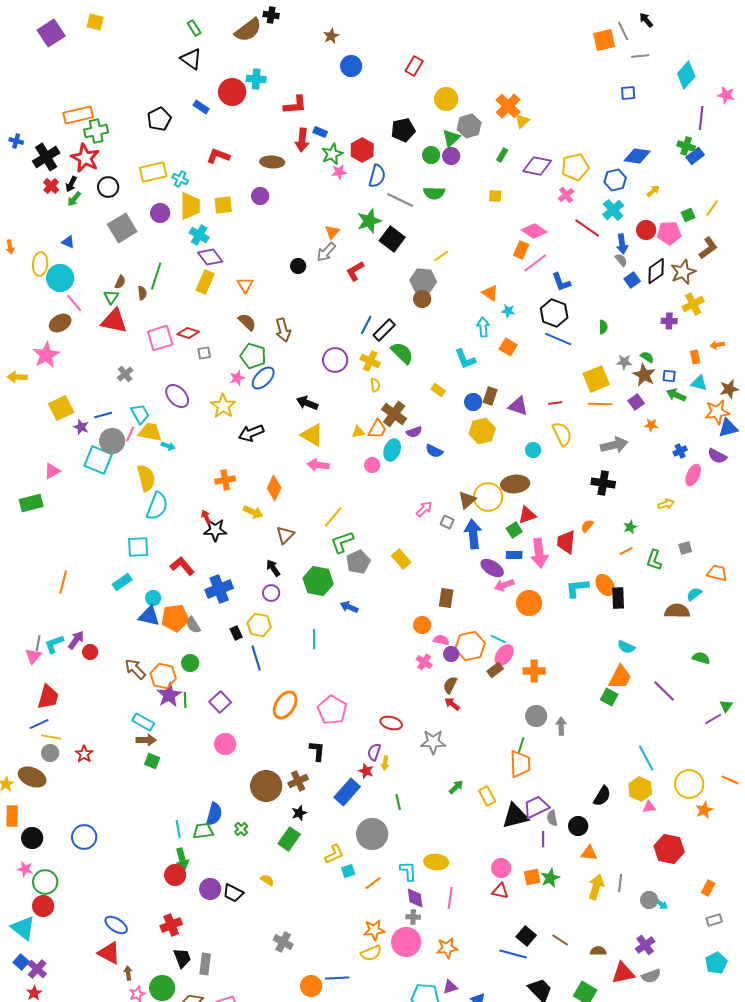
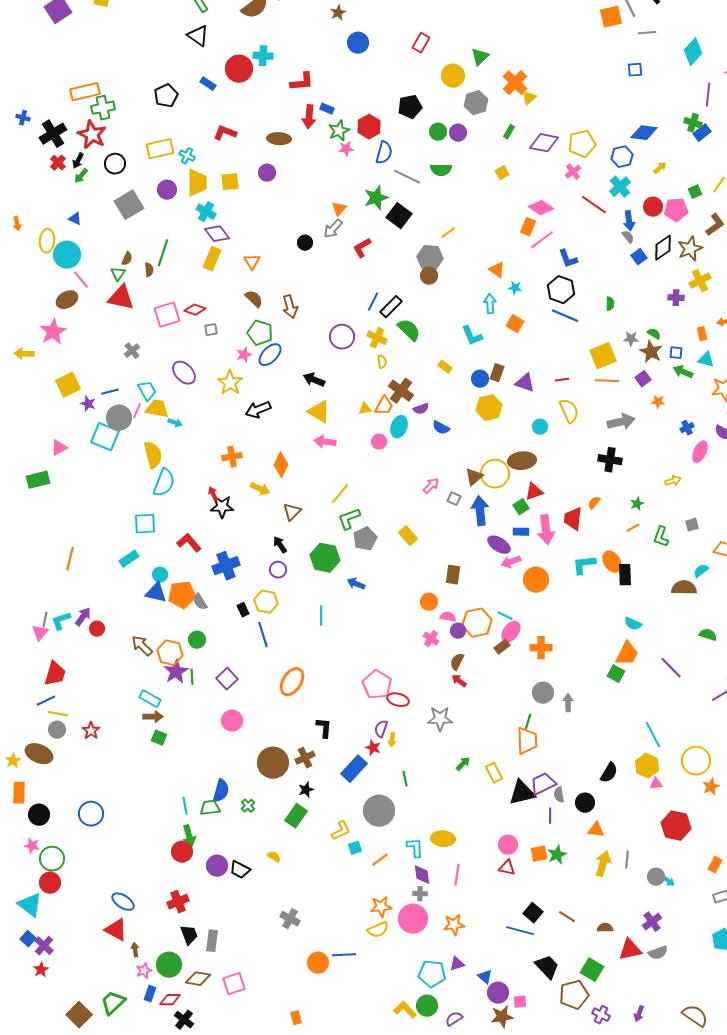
green triangle: (451, 138) -> (480, 57), moved
yellow square: (495, 196) -> (502, 173), turned -32
pink pentagon: (332, 710) -> (377, 685), moved

